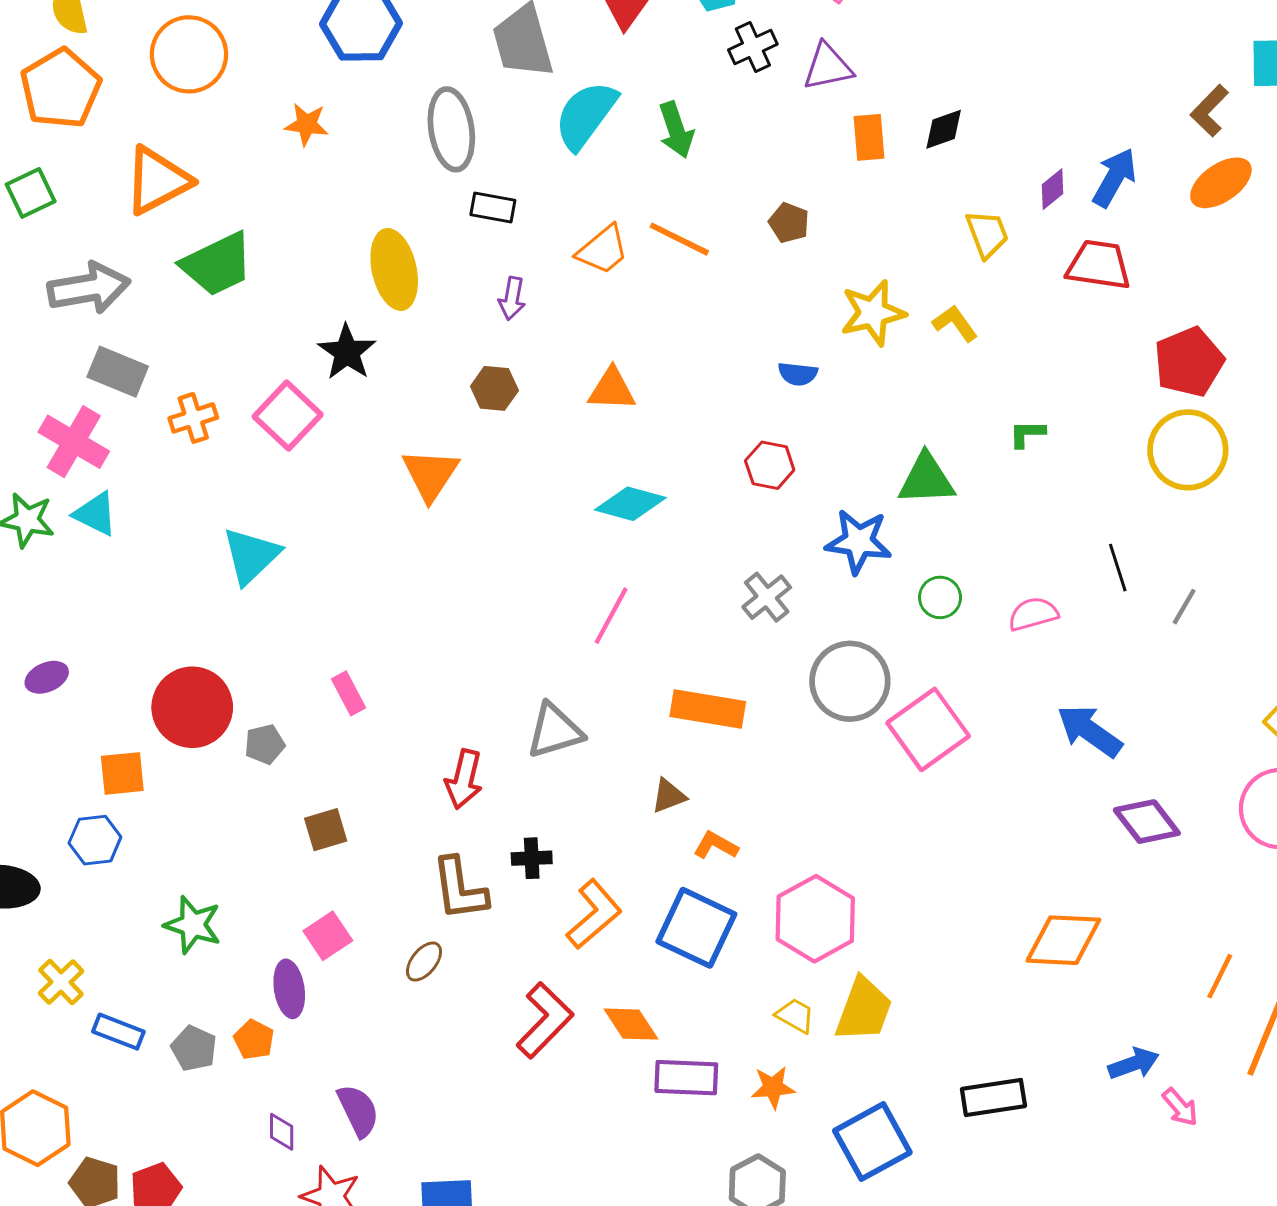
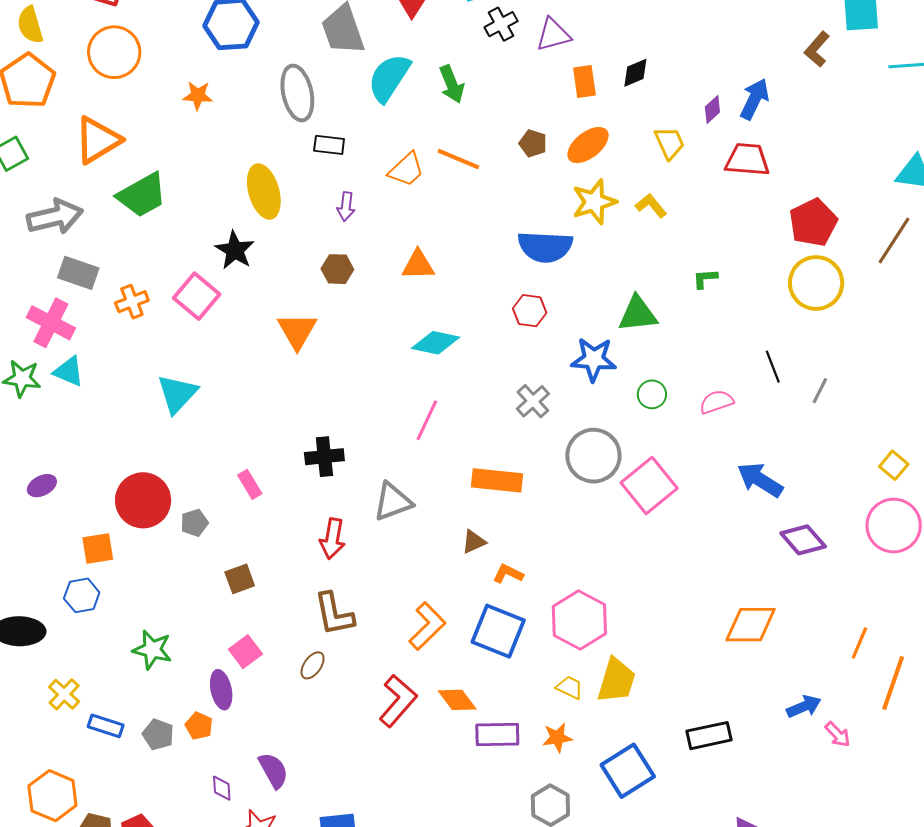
orange ellipse: (1221, 183) -> (588, 145), moved
blue semicircle: (798, 374) -> (545, 247), size x2.0
black cross: (532, 858) -> (324, 457), moved, size x1.4

